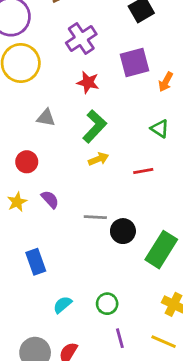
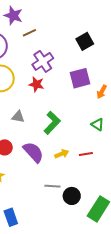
red star: (88, 82) -> (36, 84), moved
yellow arrow: (98, 159) -> (62, 154), moved
purple semicircle: (50, 199) -> (33, 152), moved, size x1.6

